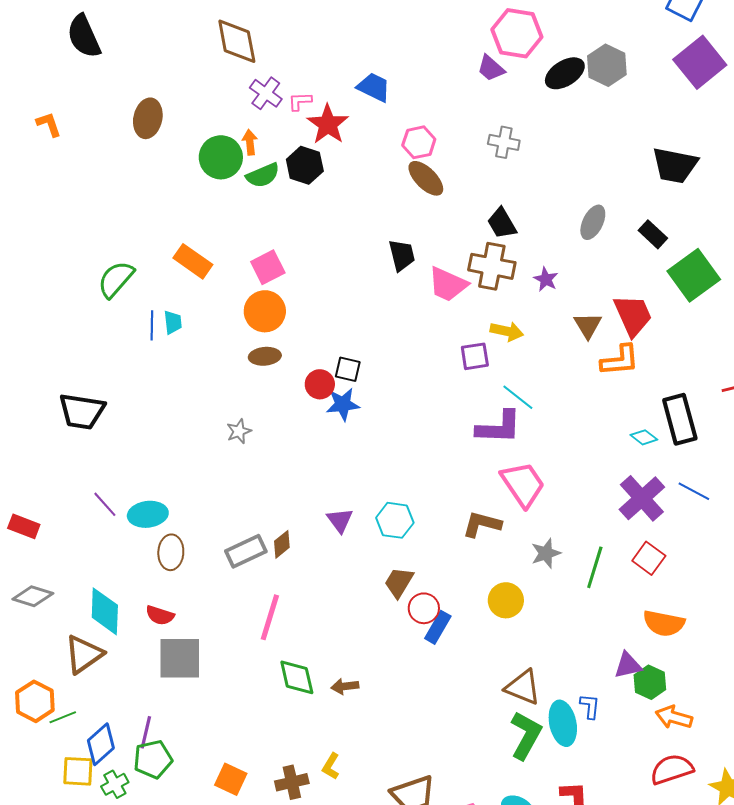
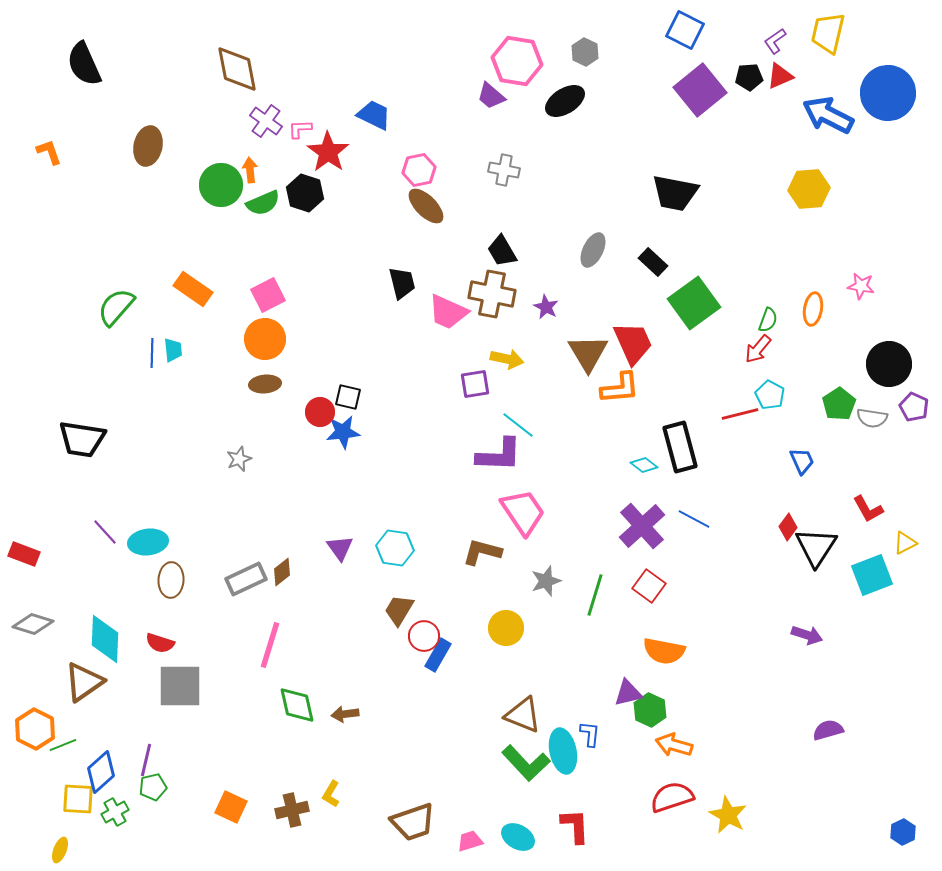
gray hexagon: (607, 65) -> (585, 52), moved, size x0.7
brown triangle: (588, 325) -> (588, 353), size x1.4
green L-shape: (526, 735) -> (526, 763), turned 108
green pentagon: (153, 759) -> (153, 787), size x0.7

